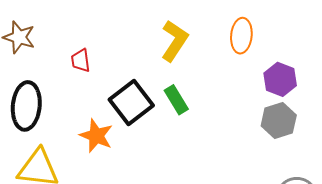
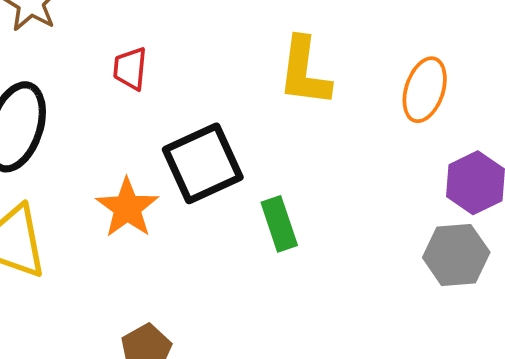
yellow L-shape: (175, 41) -> (304, 72), turned 141
green rectangle: (176, 100) -> (279, 224), moved

